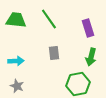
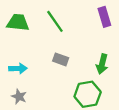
purple rectangle: (88, 28) -> (104, 17), moved
gray rectangle: (54, 53) -> (61, 59), turned -64

